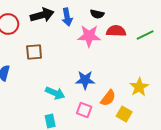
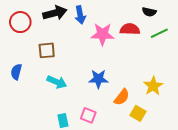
black semicircle: (97, 14) -> (149, 12), moved
cyan arrow: (55, 93) -> (57, 82), moved
pink square: (84, 110) -> (88, 115), moved

